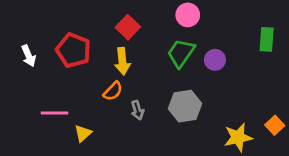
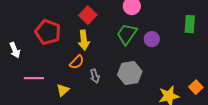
white arrow: (29, 56) -> (15, 50), moved
yellow triangle: (83, 133) -> (63, 90), moved

